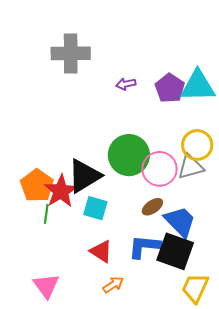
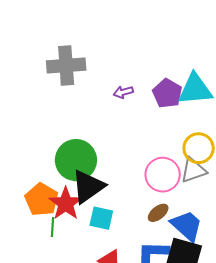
green circle: (129, 155) -> (76, 160), moved

